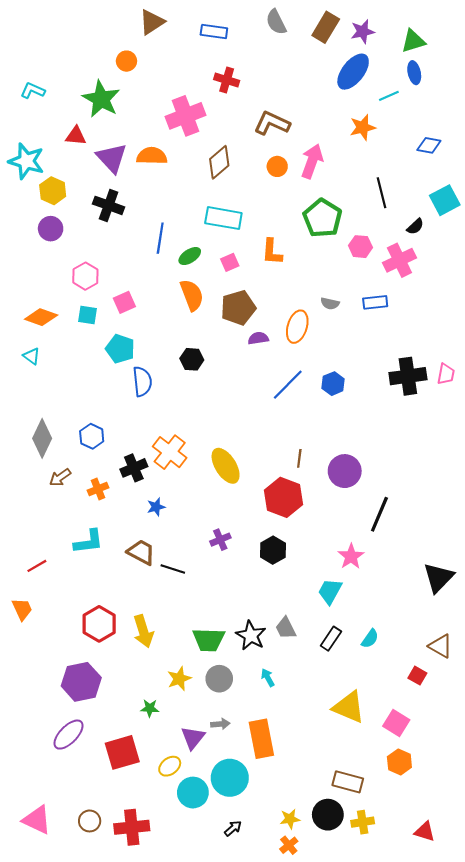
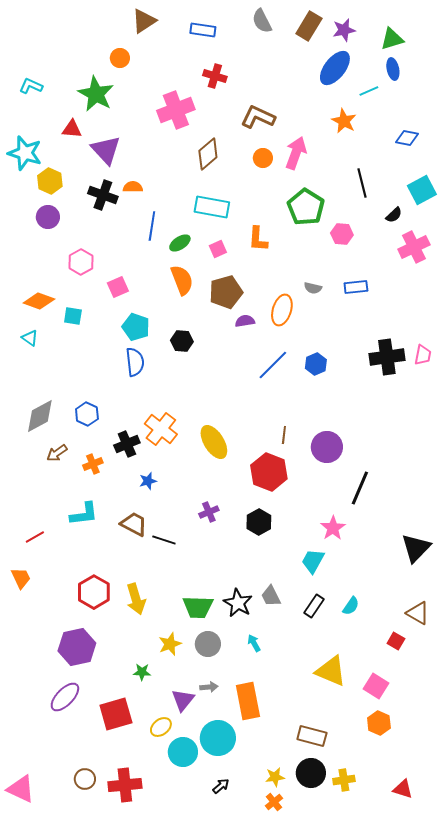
orange star: (363, 127) -> (344, 121), turned -30
orange semicircle: (152, 156) -> (133, 187), moved, size x0.7
pink cross: (399, 260) -> (414, 247), moved
cyan square: (87, 315) -> (73, 316), moved
cyan pentagon: (120, 349) -> (136, 327), moved
gray diamond: (42, 438) -> (40, 416), turned 36
brown rectangle: (348, 782) -> (312, 736), moved
pink triangle: (37, 820) -> (21, 789), moved

